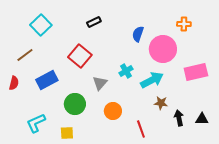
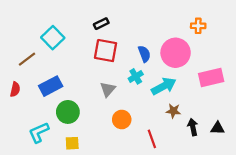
cyan square: (41, 25) -> (53, 38), moved
blue semicircle: (138, 34) -> (144, 54), moved, turned 140
red square: (80, 56) -> (106, 51), moved, turned -30
green circle: (75, 104) -> (68, 112), moved

